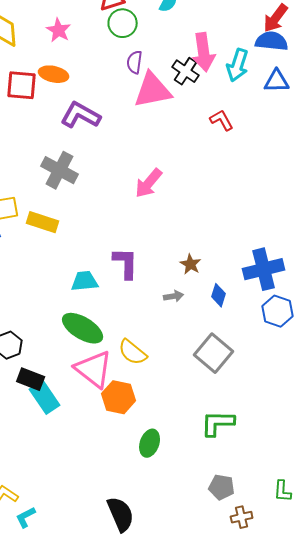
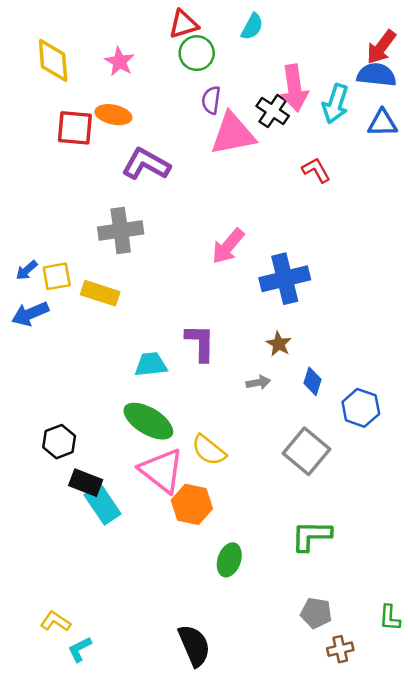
gray cross: (60, 170) -> (121, 230), turned -36
blue cross: (264, 269) -> (285, 279), moved
blue hexagon: (278, 311) -> (361, 408), moved

